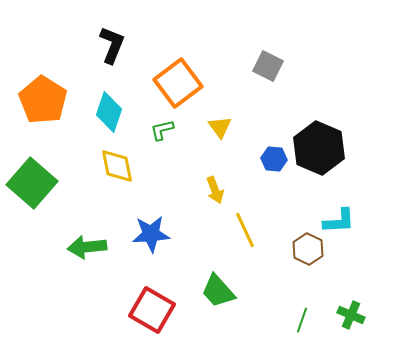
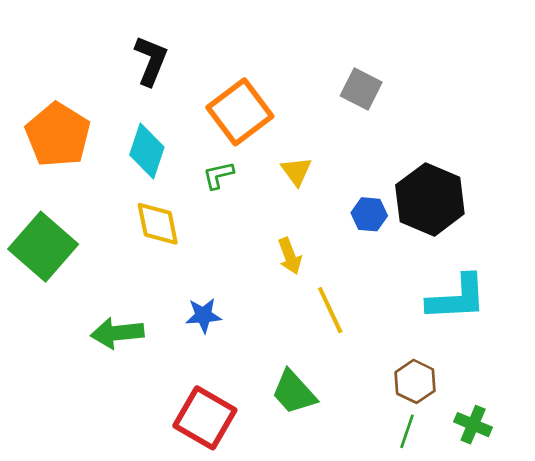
cyan L-shape: (339, 221) -> (457, 298), size x1.4
blue star: (151, 234) -> (203, 315), size x0.7
brown hexagon: (308, 249) -> (415, 381), moved

